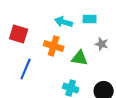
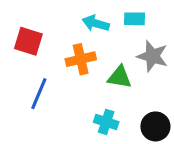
gray star: (102, 44) -> (152, 56), size x1.5
orange cross: (54, 46) -> (81, 59), turned -30

